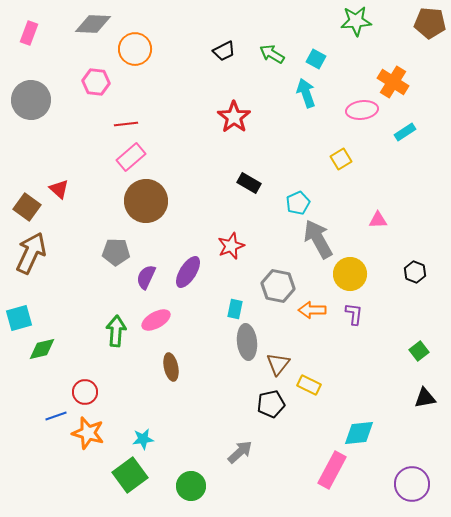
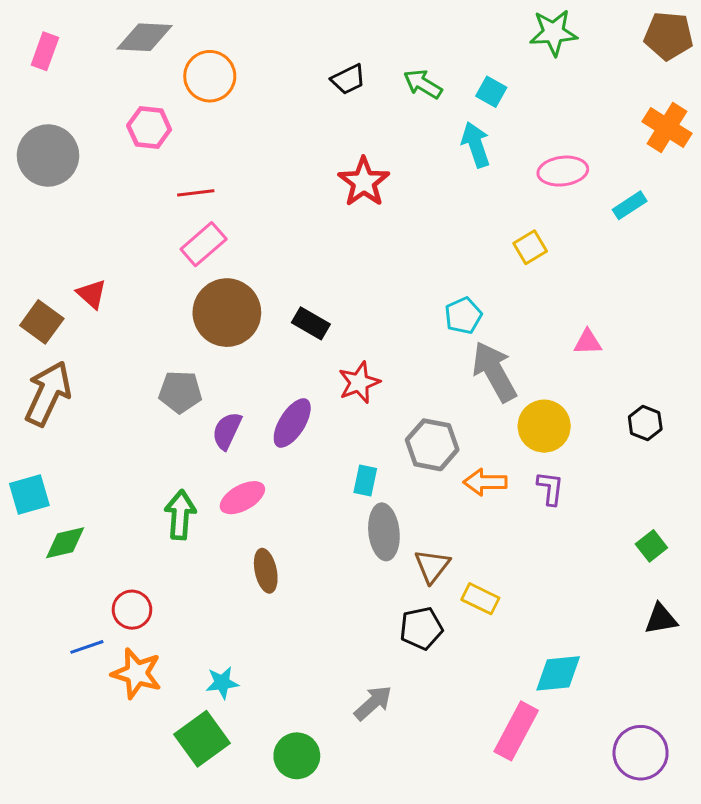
orange cross: (393, 82) -> (667, 128), moved
black rectangle: (249, 183) -> (311, 323), moved

